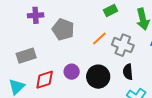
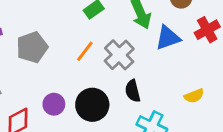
gray pentagon: (63, 29) -> (32, 47), turned -30
gray cross: (123, 45) -> (119, 55), turned 35

